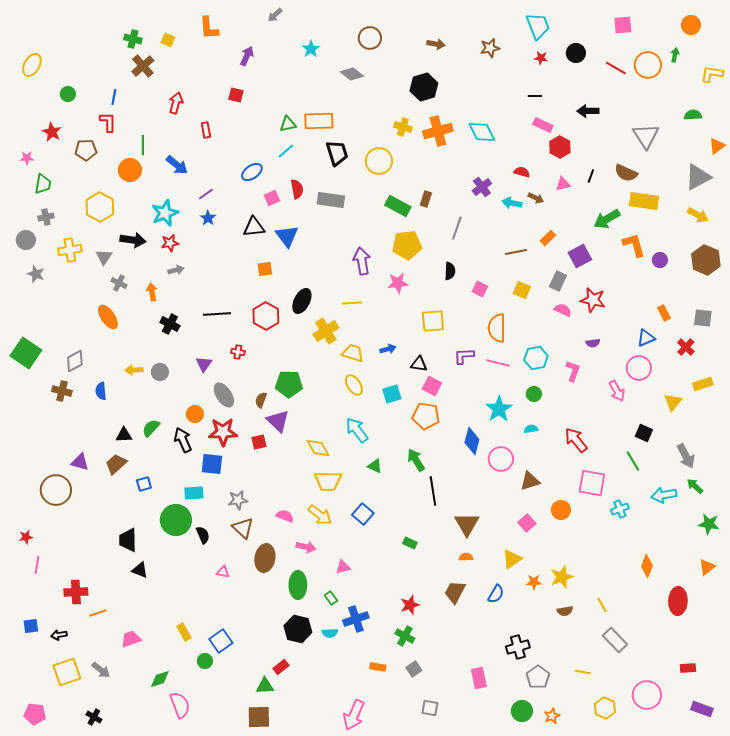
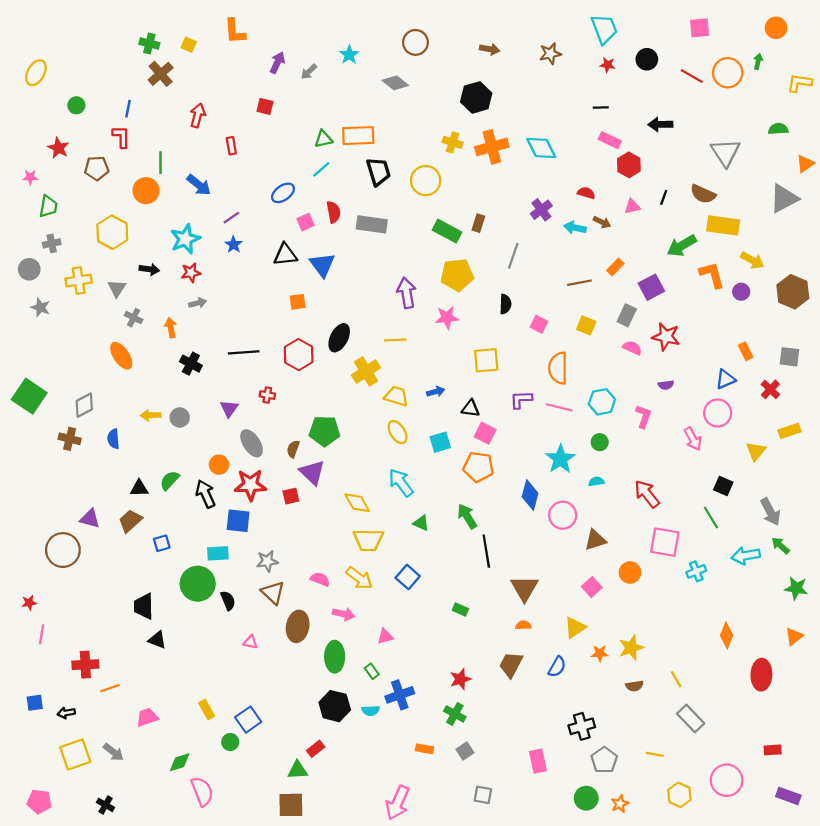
gray arrow: (275, 15) -> (309, 72), moved
yellow arrow: (698, 215) -> (752, 260), moved
black arrow: (133, 240) -> (149, 269), size x0.7

